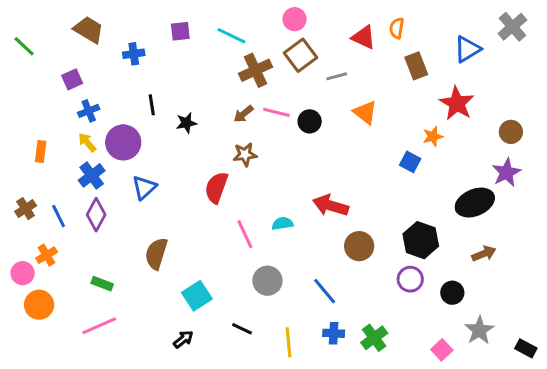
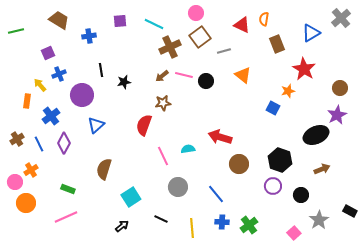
green line: (24, 46) -> (16, 31), turned -56
yellow arrow: (87, 142) -> (40, 85), moved
blue cross: (92, 175) -> (51, 116), moved
black rectangle: (526, 348) -> (350, 211), moved

